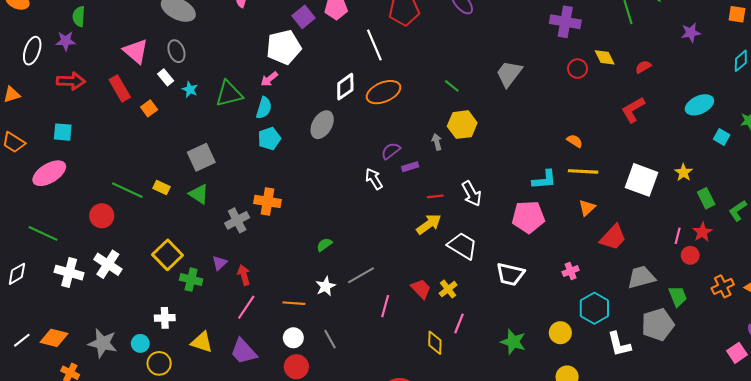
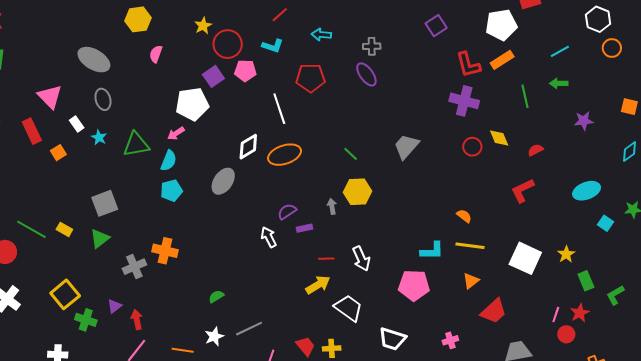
gray ellipse: (176, 51) -> (103, 99), moved
green triangle: (199, 194) -> (100, 238), turned 45
yellow cross: (448, 289) -> (332, 348), turned 30

